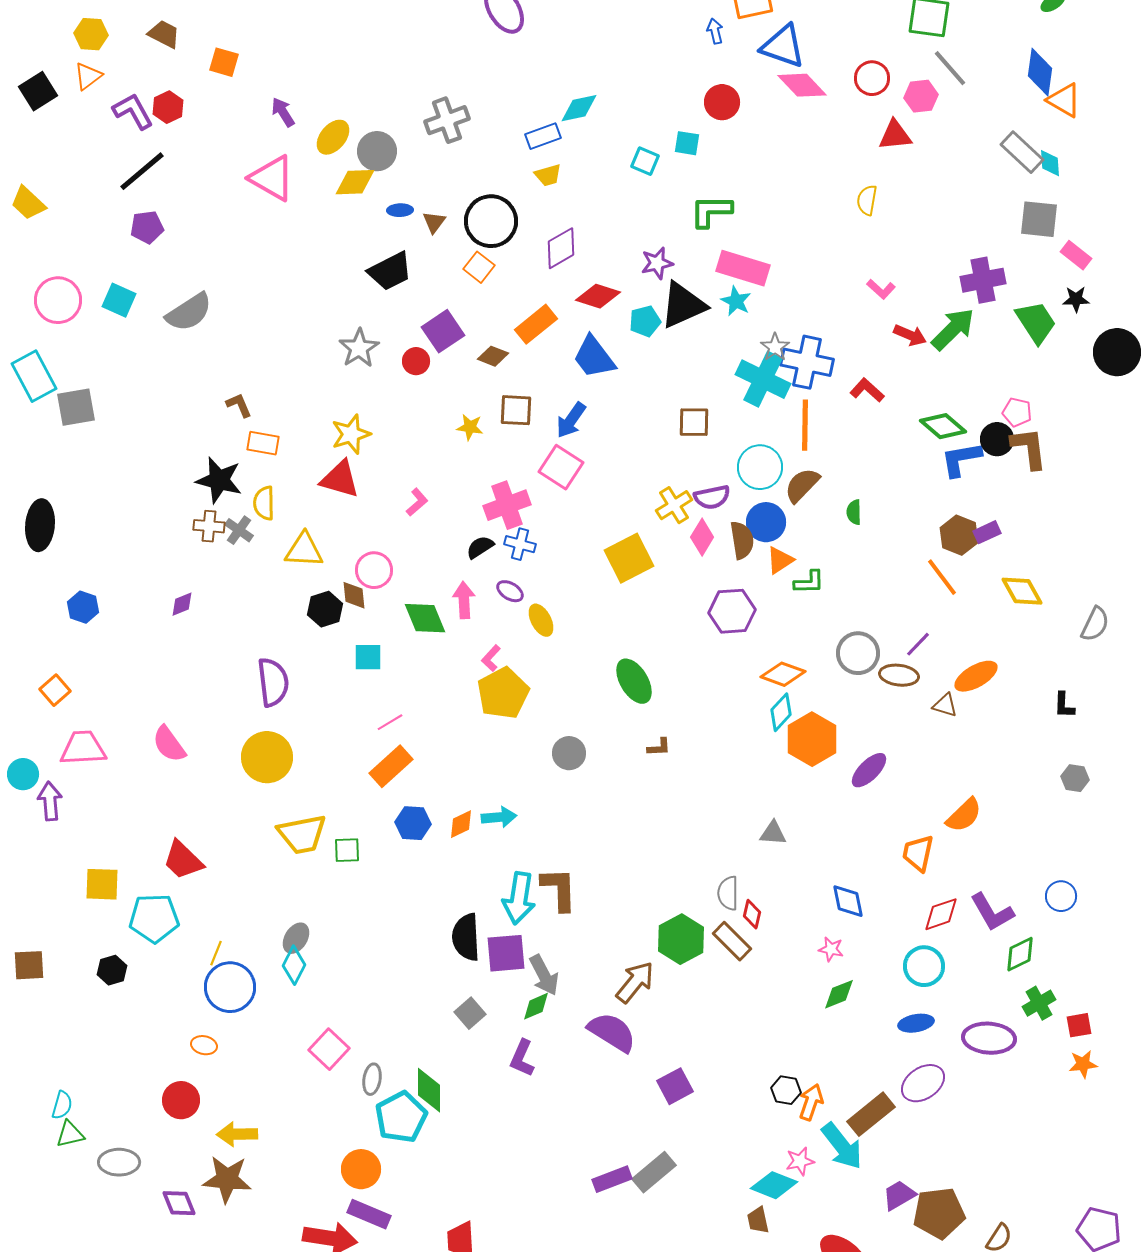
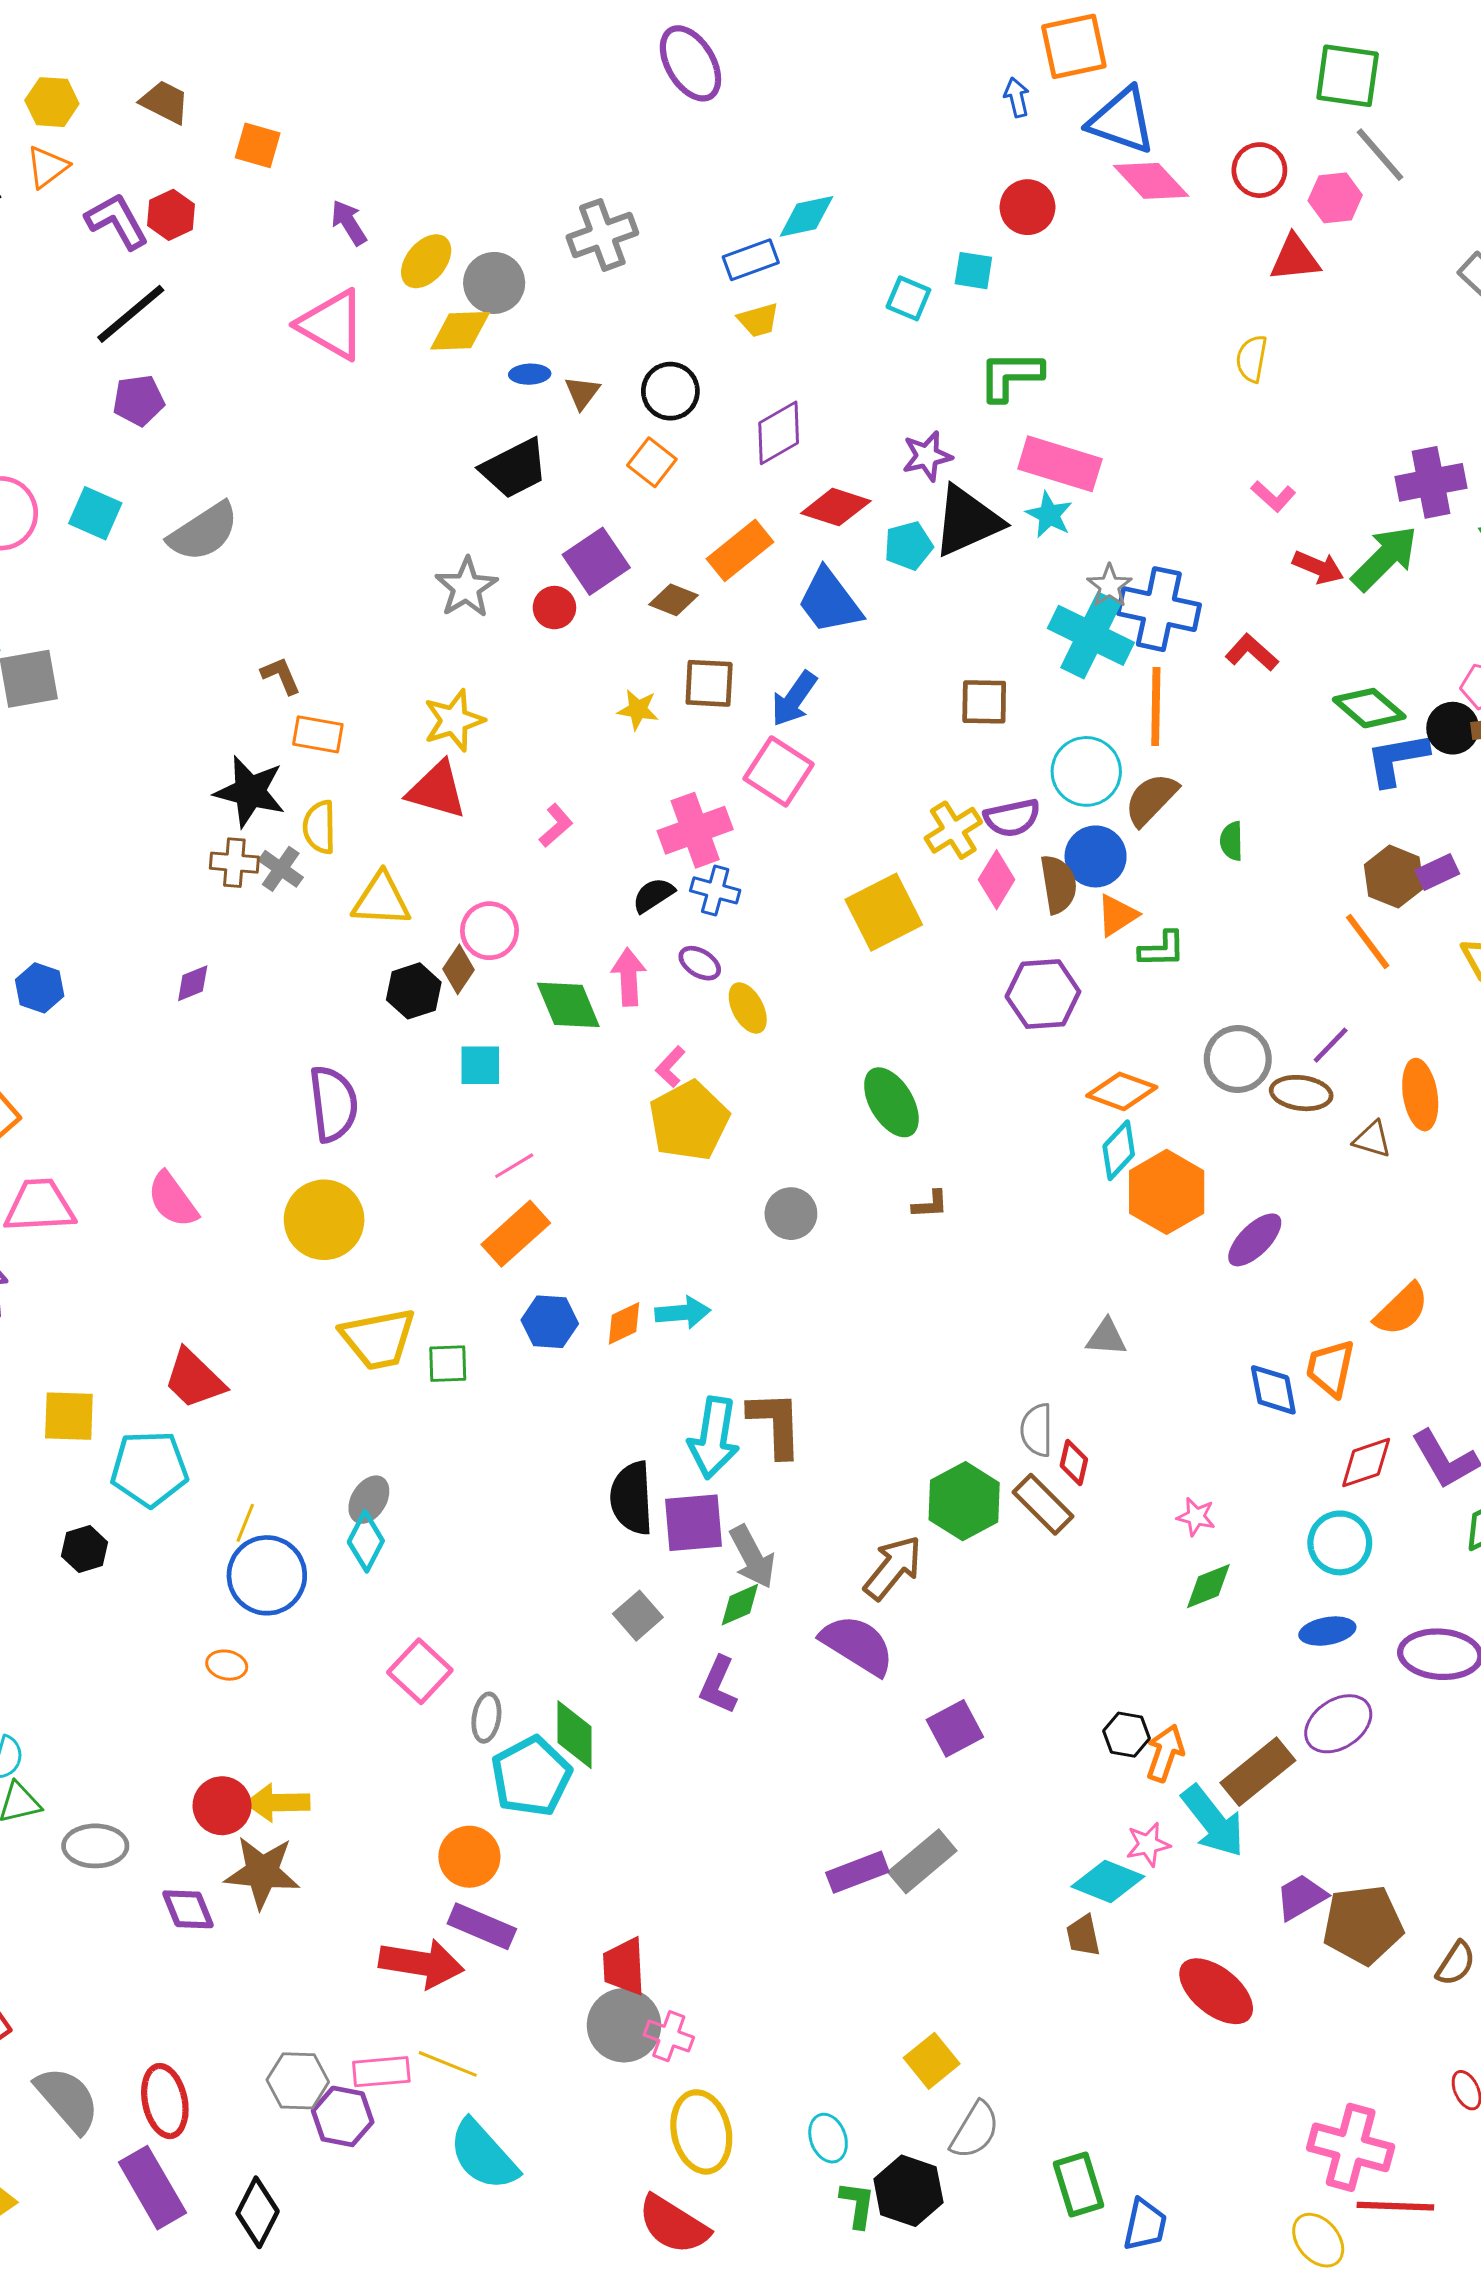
black circle: (491, 221) -> (670, 391), size x0.7
brown diamond: (354, 595) -> (459, 969), turned 40
orange ellipse: (976, 676) -> (1420, 1095), turned -69
blue diamond: (848, 901) -> (1273, 1390), moved
red circle: (181, 1100) -> (222, 1806), moved

